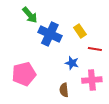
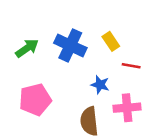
green arrow: (30, 15) -> (27, 48), moved, turned -84
brown semicircle: (64, 90) -> (89, 121), size x1.5

